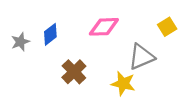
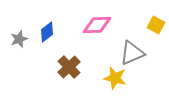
yellow square: (167, 27) -> (156, 25), turned -30

